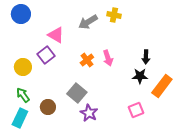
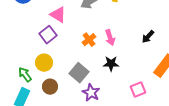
black arrow: (146, 57) -> (148, 37), turned 40
yellow circle: (23, 67) -> (44, 63), moved
black star: (140, 76) -> (111, 64), moved

